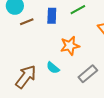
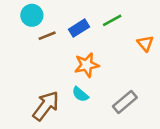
blue rectangle: (52, 16) -> (79, 28), turned 56
orange star: (70, 46) -> (87, 65), moved

